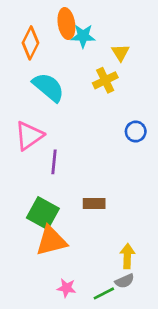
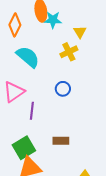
blue circle: (136, 132) -> (63, 89), moved
green square: (43, 213) -> (24, 148), turned 30

